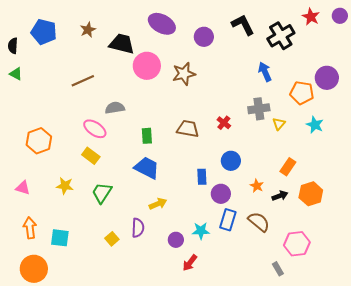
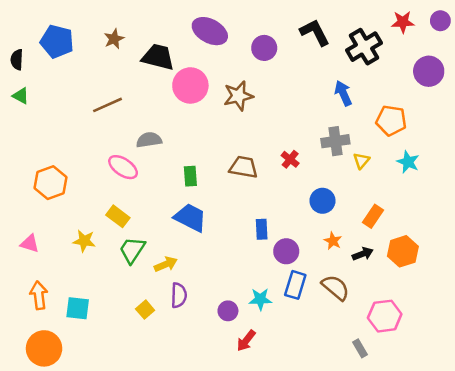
red star: (311, 17) -> (403, 22), turned -30
purple circle: (327, 78) -> (429, 71), moved
yellow rectangle: (91, 156) -> (118, 216), moved
blue circle: (231, 161) -> (323, 201), moved
yellow arrow: (158, 204) -> (166, 264), moved

